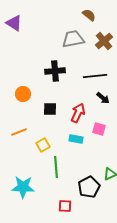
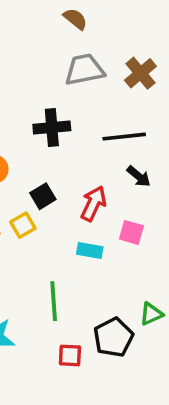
brown semicircle: (89, 15) -> (75, 19), moved
black square: (50, 109) -> (43, 196), turned -32
yellow square: (43, 145) -> (23, 225), moved
red square: (65, 206) -> (70, 355), moved

